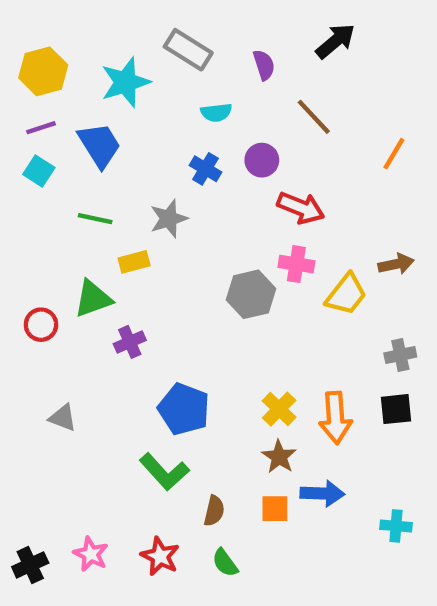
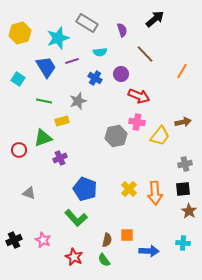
purple line: (41, 128) -> (72, 61), moved
brown star: (279, 457) -> (189, 211), moved
blue arrow: (322, 493) -> (149, 251), moved
brown semicircle: (214, 511) -> (107, 240), moved
pink star: (91, 554) -> (43, 240), moved
black cross: (30, 565) -> (14, 240), moved

